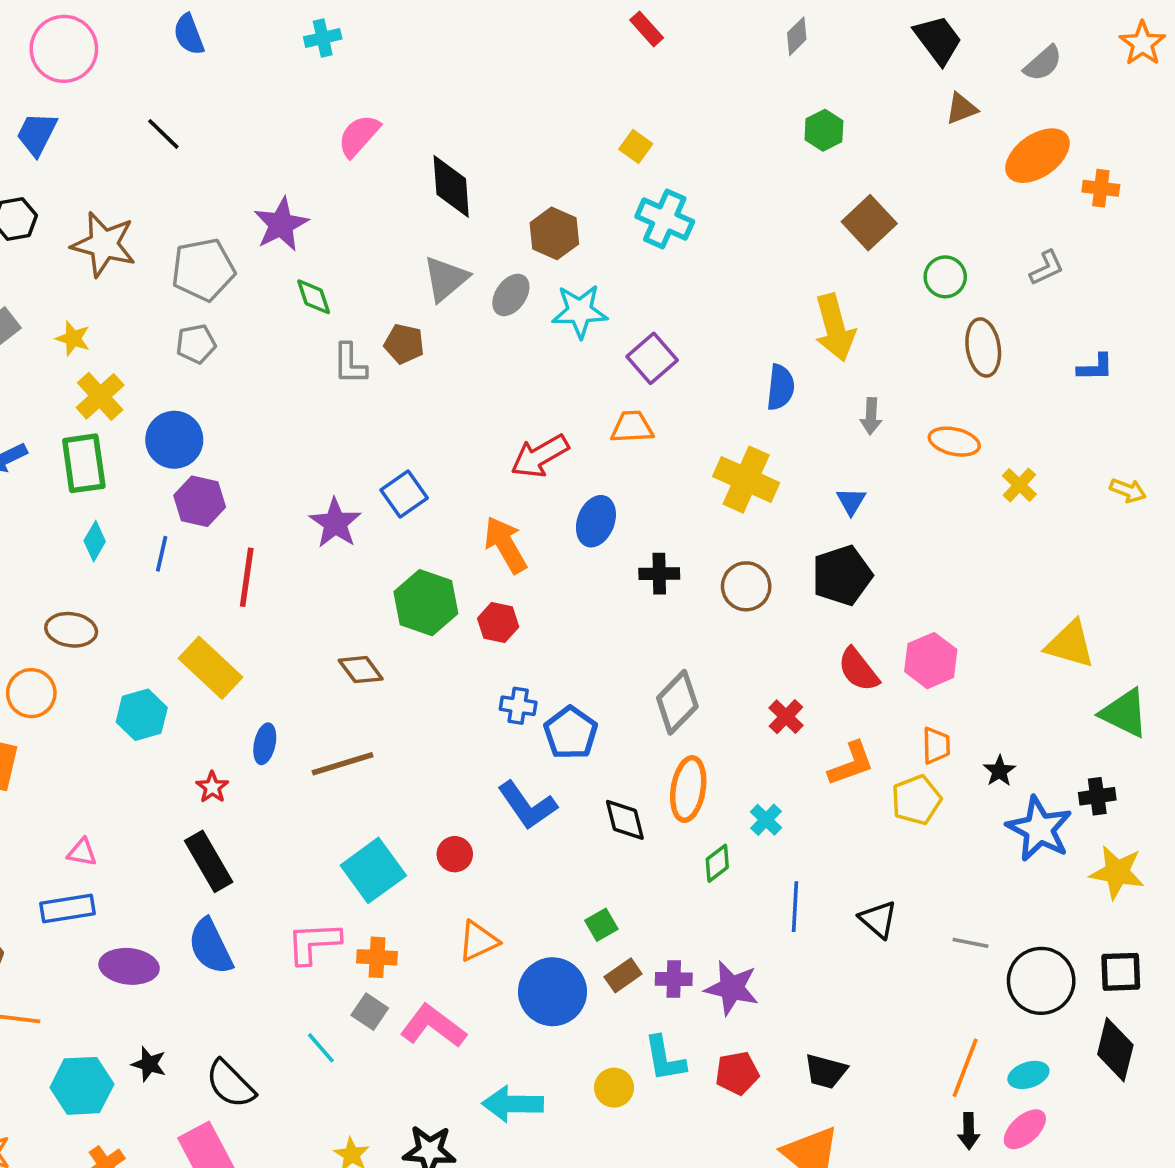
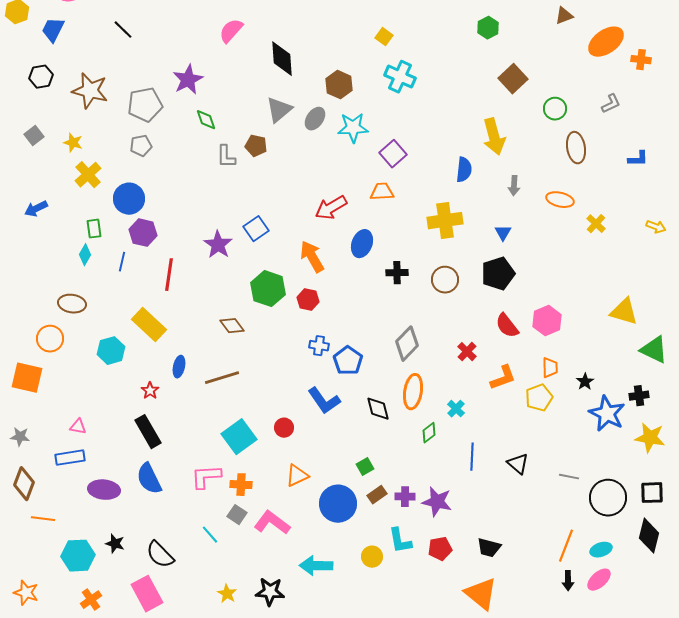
green rectangle: (84, 463) -> (94, 229), moved, size x0.6
yellow cross: (746, 480) -> (445, 221), turned -32

